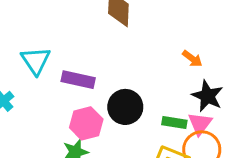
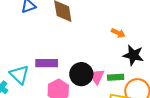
cyan triangle: (36, 61) -> (19, 75), moved
pink triangle: (200, 124) -> (96, 76), moved

